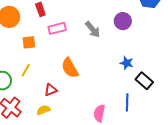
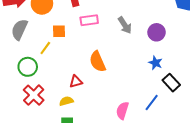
purple circle: (123, 21) -> (157, 32), moved
yellow line: (26, 70) -> (45, 48), moved
blue line: (127, 102) -> (152, 103), turned 30

